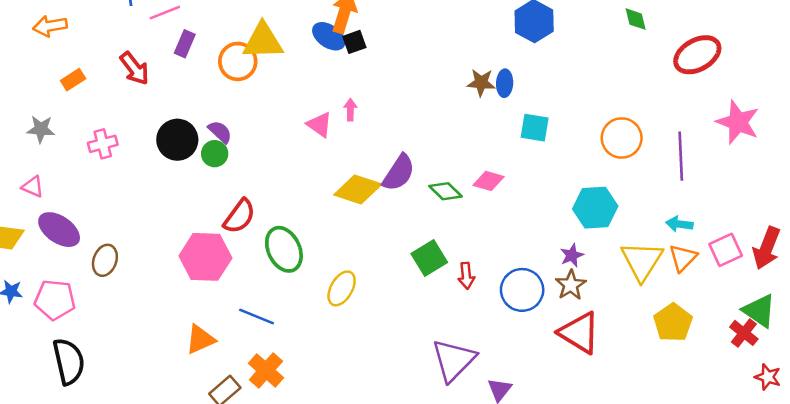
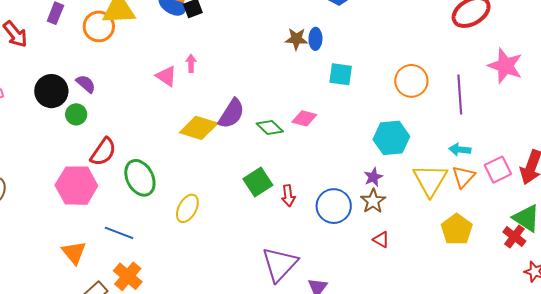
green circle: (215, 154) -> (76, 114), moved
red triangle: (579, 333) -> (381, 240), size x0.5
orange triangle: (200, 339) -> (74, 252), turned -44

